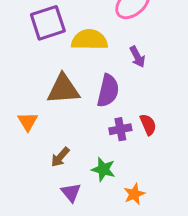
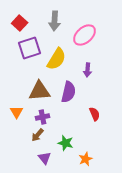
yellow semicircle: (89, 40) -> (57, 59), turned 120
purple arrow: (137, 57) -> (88, 70), turned 32
purple cross: (120, 129) -> (43, 117), moved

